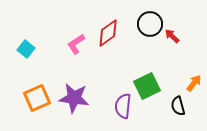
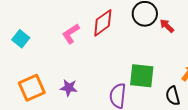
green square: (147, 86) -> (142, 76), turned 32
purple star: (74, 98) -> (69, 88), size x0.6

